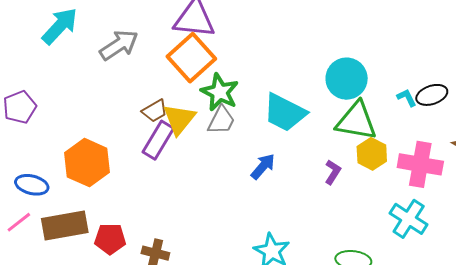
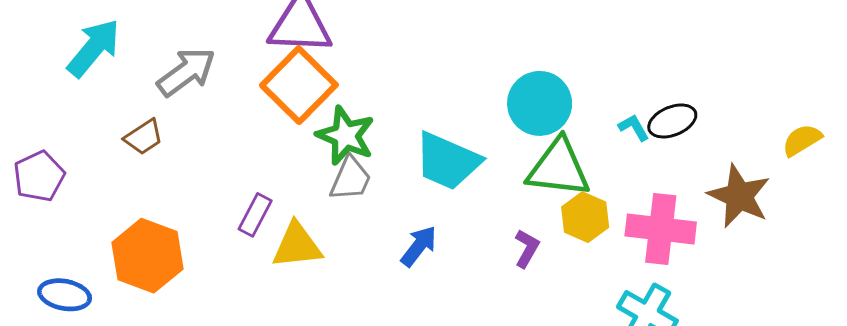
brown trapezoid: (155, 111) -> (144, 137), moved
yellow triangle: (179, 119) -> (297, 245), moved, turned 48
purple rectangle: (158, 140) -> (255, 215), size x0.7

